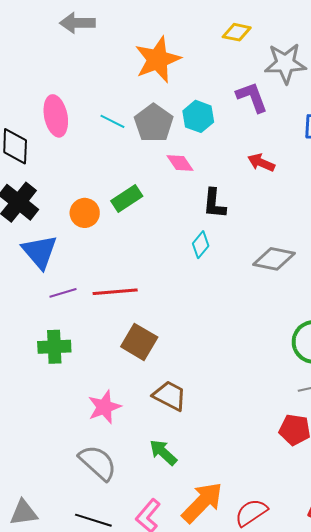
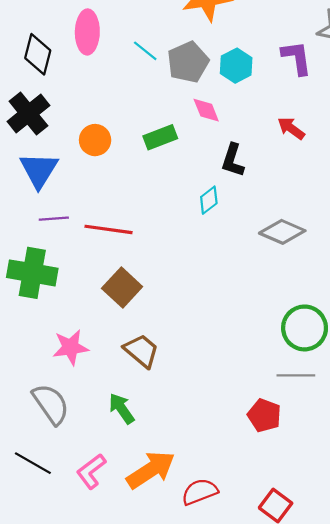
green rectangle: (127, 198) -> (160, 137), moved
green cross: (54, 347) -> (32, 273), size x1.4

